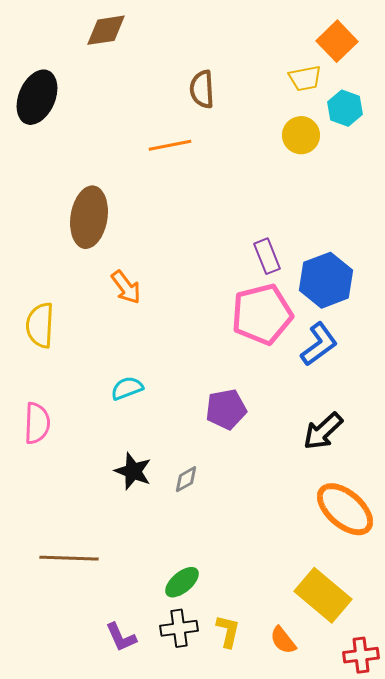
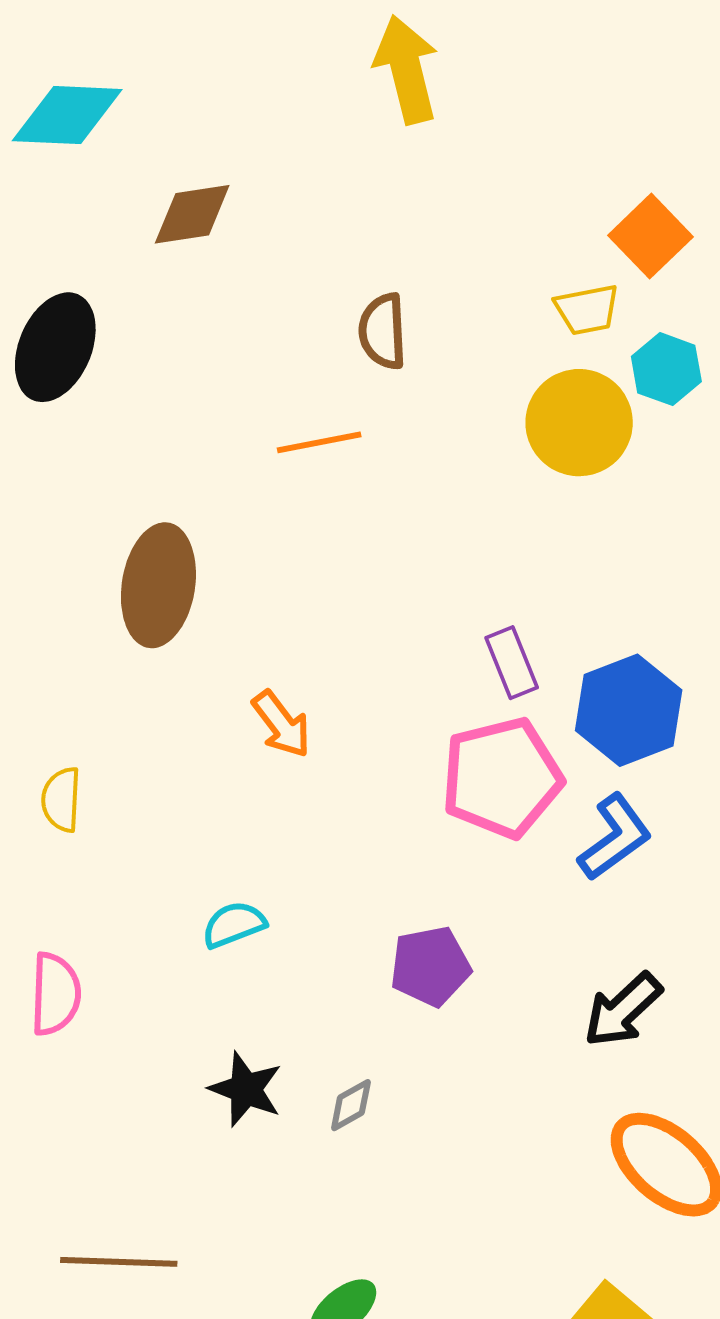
yellow circle: (301, 135) -> (579, 423), size x1.4
orange arrow: (126, 287) -> (281, 724), moved
yellow semicircle: (40, 325) -> (61, 800), size x0.7

